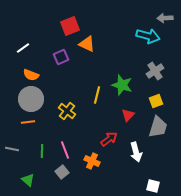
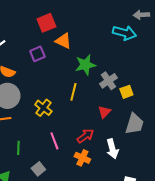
gray cross: (155, 71) -> (108, 81), moved
green star: (122, 85) -> (85, 65), moved, turned -30
yellow square: (156, 101) -> (126, 92), moved
pink line: (65, 150) -> (54, 141), moved
orange cross: (92, 161) -> (82, 158), moved

